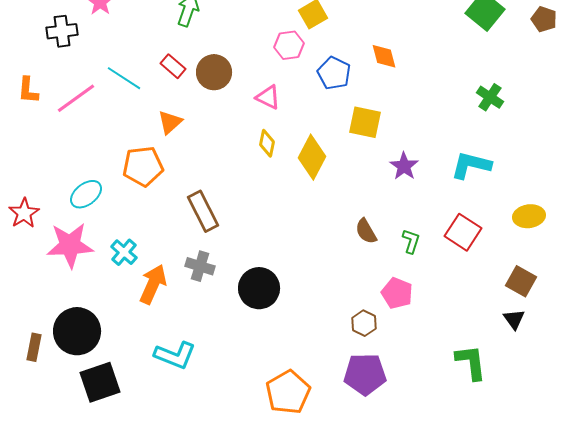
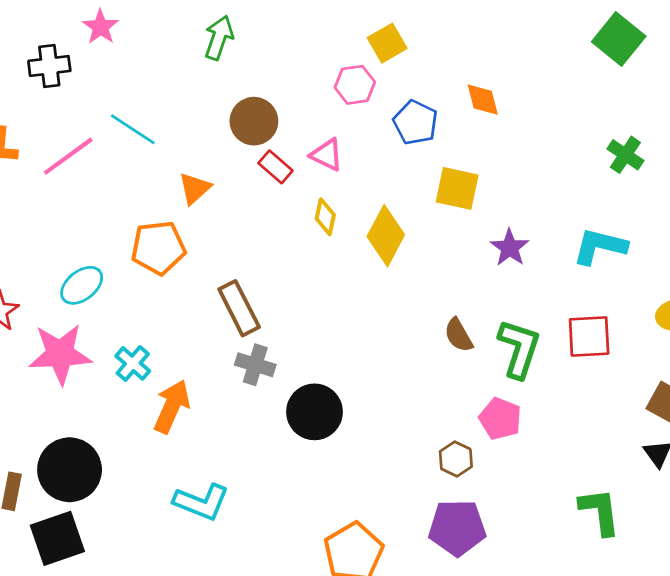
red rectangle: (173, 66) -> (275, 167), moved
red square: (463, 232) -> (589, 336), turned -36
green L-shape: (411, 241) -> (519, 349), size x1.8
gray cross: (200, 266) -> (255, 365), moved
black square: (100, 382) -> (57, 538), moved

